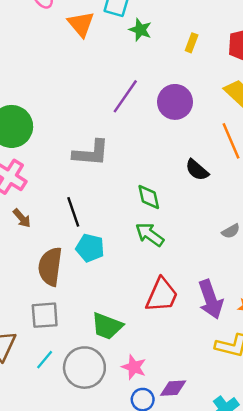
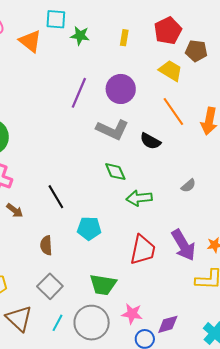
gray L-shape: (91, 153) -> (112, 130), moved, turned 32
green arrow: (150, 234) -> (139, 198), moved, turned -30
cyan pentagon: (90, 248) -> (89, 228), moved
brown semicircle: (50, 267) -> (46, 245), size x0.6
gray square: (45, 315) -> (50, 286), turned -30

